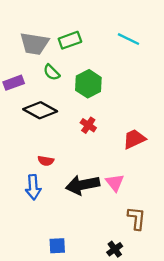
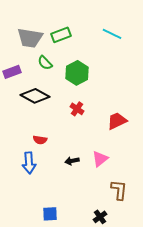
pink triangle: (115, 183) -> (100, 159), turned 30
black arrow: (83, 185) -> (72, 161), size x0.5

